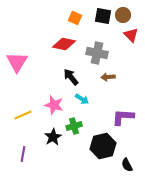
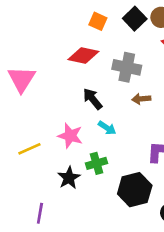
black square: (103, 16) -> (135, 19), turned 36
purple line: (23, 154) -> (40, 213), moved

